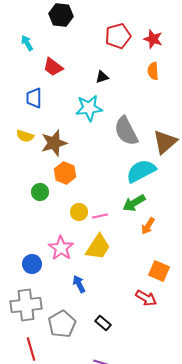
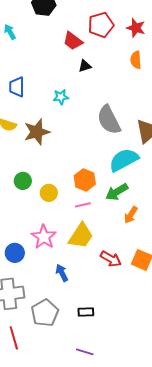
red trapezoid: (53, 67) -> (73, 41), moved
cyan star: (89, 108) -> (61, 97), moved, size x0.6
orange hexagon: (65, 173) -> (85, 180), moved
yellow circle: (79, 212) -> (49, 193), moved
red arrow: (146, 298) -> (111, 259), moved
black rectangle: (103, 323) -> (86, 312), turned -42

